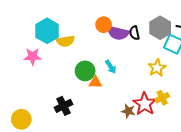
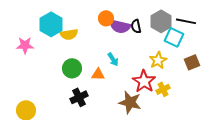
pink star: (33, 57) -> (25, 45), moved
green circle: (85, 71) -> (72, 68), moved
red star: (145, 104) -> (144, 81), moved
black cross: (63, 106) -> (79, 97), moved
brown star: (128, 111) -> (130, 102), size x1.6

